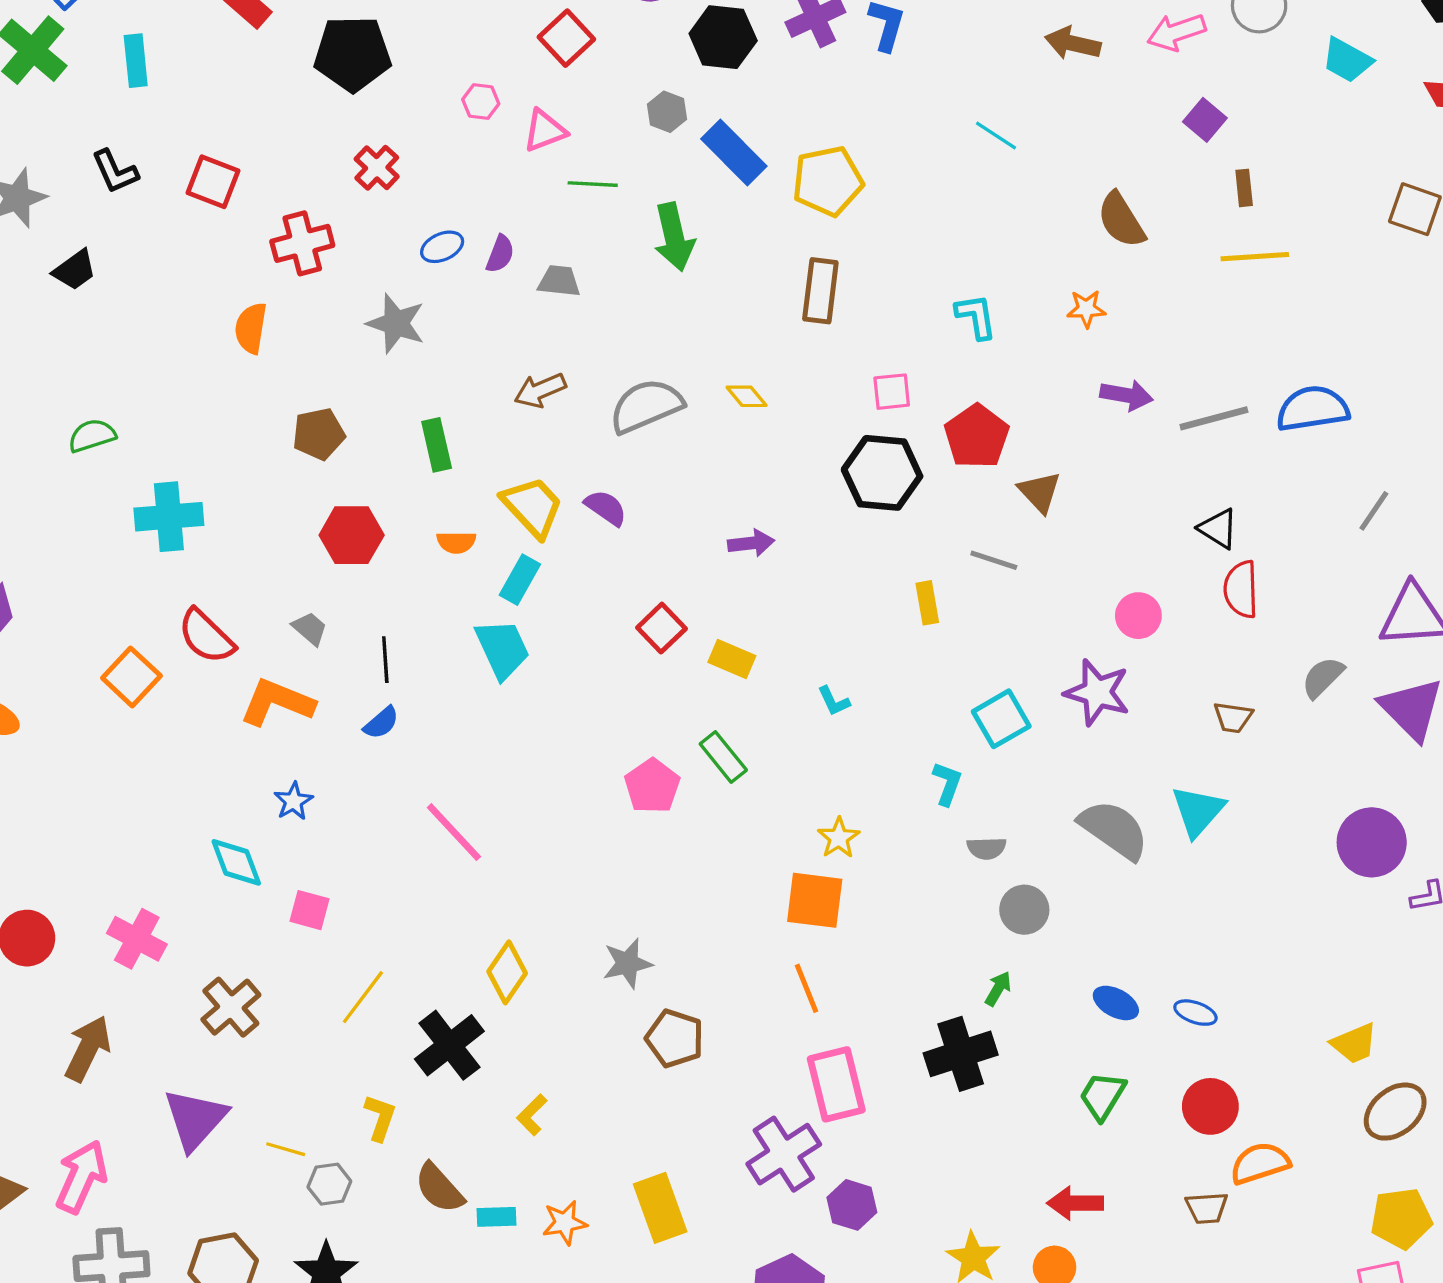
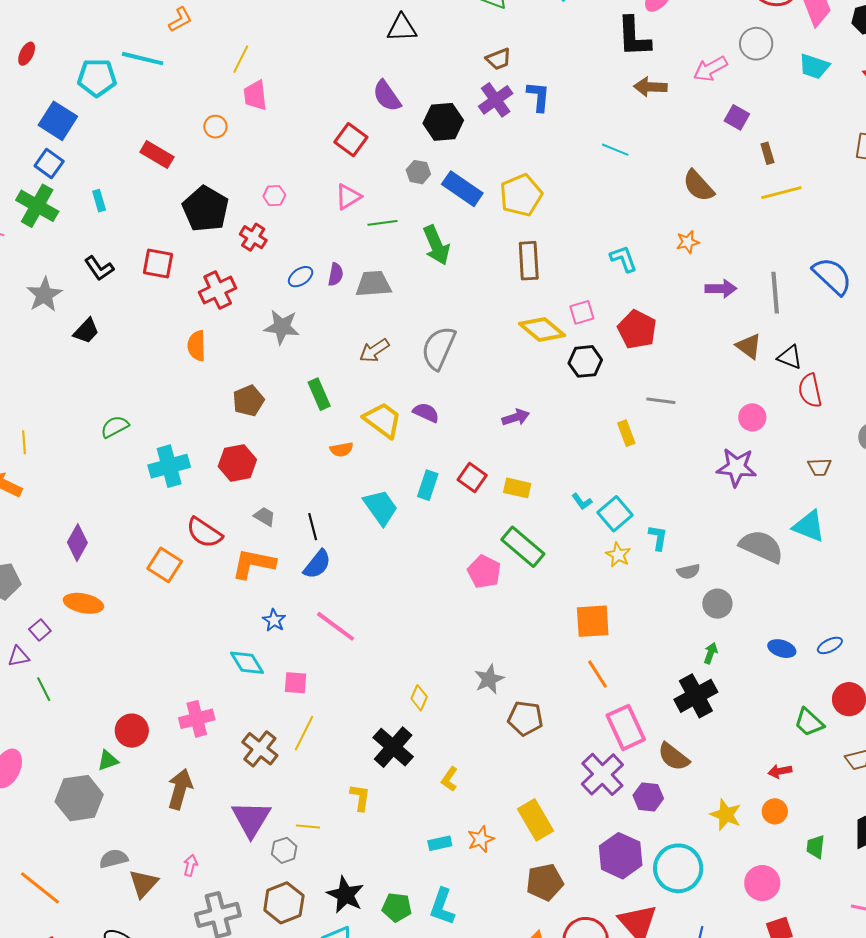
black pentagon: (353, 54) -> (205, 209), moved, turned -30
cyan rectangle: (136, 61) -> (99, 201), size x0.7
pink hexagon: (481, 102) -> (274, 196), moved
gray trapezoid: (559, 281) -> (373, 284), size x1.4
yellow diamond: (747, 396) -> (542, 330), moved, size x1.8
gray semicircle: (646, 406) -> (439, 348), turned -33
blue semicircle: (1313, 409) -> (832, 276), turned 63
gray line: (1214, 418) -> (775, 293), turned -69
black hexagon: (882, 473) -> (585, 361), size x0.7
brown triangle: (1040, 492) -> (749, 346), moved
red hexagon: (352, 535) -> (237, 463), moved
cyan rectangle: (520, 580) -> (428, 485), moved
cyan square: (1001, 719) -> (615, 514), moved
blue semicircle: (381, 723) -> (317, 564), size x1.4
green rectangle: (723, 757) -> (523, 547), size x1.4
cyan triangle: (1198, 811) -> (809, 526), turned -39
pink line: (454, 832) -> (336, 626), moved
yellow star: (839, 838) -> (618, 555), moved
pink cross: (137, 939) -> (197, 719), turned -32
yellow diamond: (507, 972) -> (419, 698), size x0.7
yellow line: (363, 997) -> (304, 733), moved
blue ellipse: (1195, 1013) -> (830, 645), turned -35
green trapezoid: (1102, 1096) -> (809, 722), moved, turned -68
pink arrow: (81, 1177) -> (190, 865), size x0.5
gray hexagon: (329, 1184) -> (284, 850), moved
brown semicircle: (439, 1188) -> (674, 757), moved
red arrow: (1075, 1203) -> (780, 771), size x0.7

